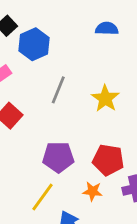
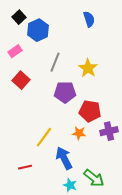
blue semicircle: (107, 29) -> (89, 19), turned 70
purple pentagon: (58, 157) -> (65, 92), moved

